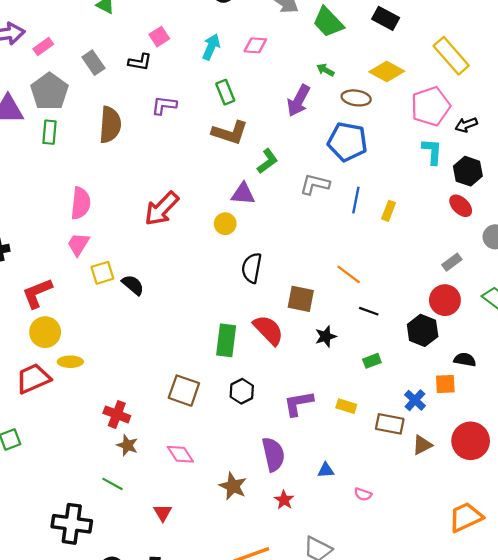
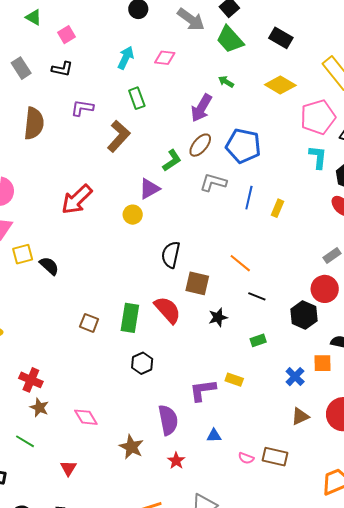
pink square: (159, 37) -> (66, 35), moved
brown ellipse: (356, 98) -> (200, 145), moved, turned -60
brown L-shape: (230, 133) -> (119, 136), moved, turned -68
purple triangle: (243, 194) -> (149, 189), turned -35
black semicircle: (252, 268) -> (171, 255), moved
brown square: (184, 391) -> (89, 323), moved, size x0.7
purple L-shape: (298, 403) -> (203, 390), moved
brown rectangle: (390, 424) -> (275, 457), moved

